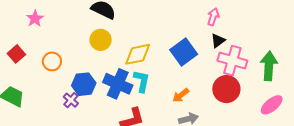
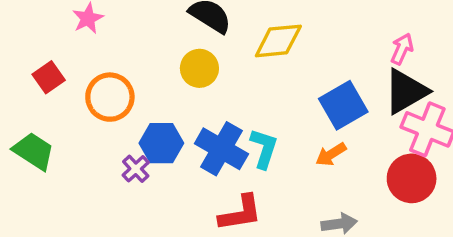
black triangle: (218, 41) -> (406, 91), size x1.8
yellow diamond: (138, 54) -> (278, 41), moved
orange circle: (52, 61) -> (110, 97), size x1.4
orange arrow: (181, 95) -> (331, 154), moved

